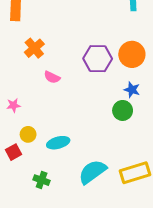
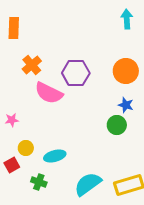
purple hexagon: (98, 59) -> (76, 73), moved
pink semicircle: (52, 77) -> (49, 93), size x1.8
green cross: (42, 180) -> (39, 182), moved

